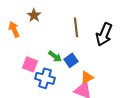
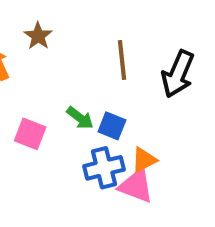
blue square: (71, 60) -> (112, 126), turned -32
blue cross: (45, 78) -> (104, 168), moved, turned -30

